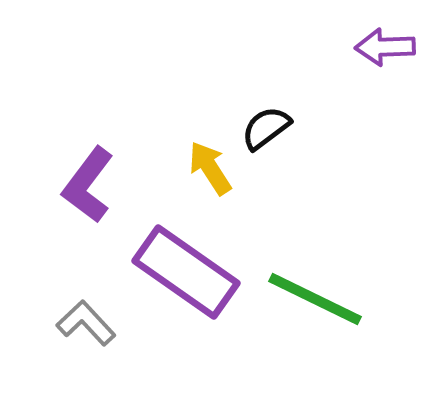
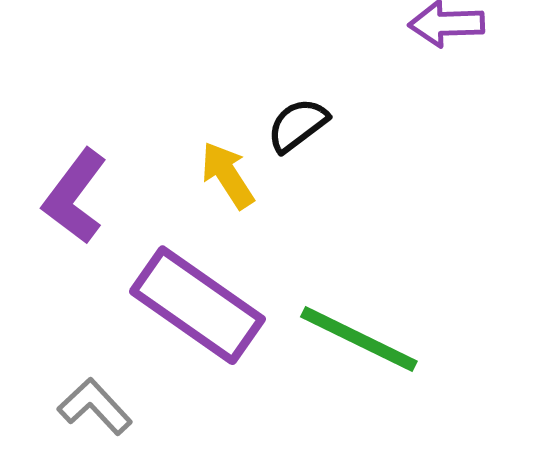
gray L-shape: (86, 323) -> (95, 407), moved

